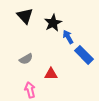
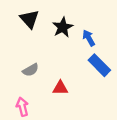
blue arrow: (68, 37) -> (89, 38), moved
pink arrow: (30, 90) -> (22, 107), moved

